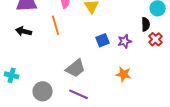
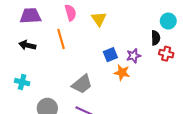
red cross: (156, 39) -> (166, 54), turned -32
orange star: (124, 74) -> (122, 73), moved
cyan cross: (12, 75) -> (22, 82), moved

